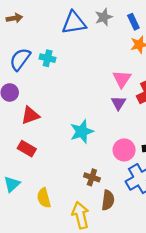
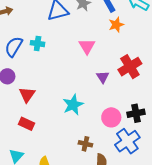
pink triangle: (122, 79) -> (87, 46), moved
red triangle: (30, 115) -> (27, 95), turned -30

